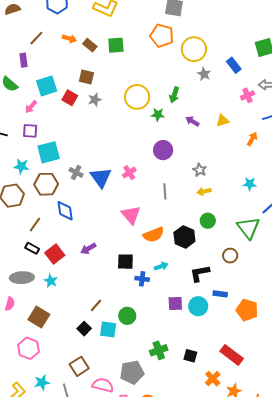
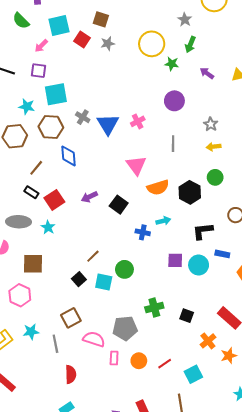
gray star: (204, 74) -> (185, 20), moved
black square: (125, 262) -> (119, 205), moved, turned 30
brown square: (39, 317) -> (33, 264), turned -35

